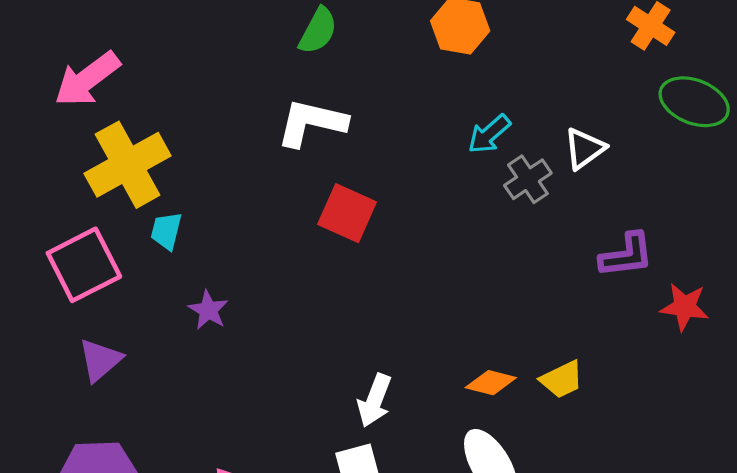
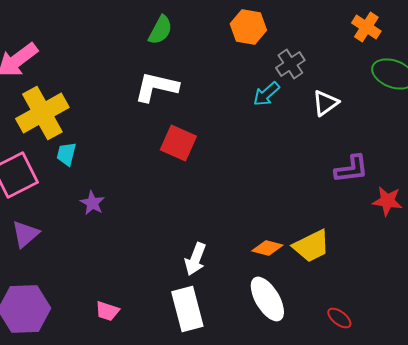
gray cross: (528, 179) -> (290, 64), moved
yellow trapezoid: (562, 379) -> (311, 246), size x1.4

